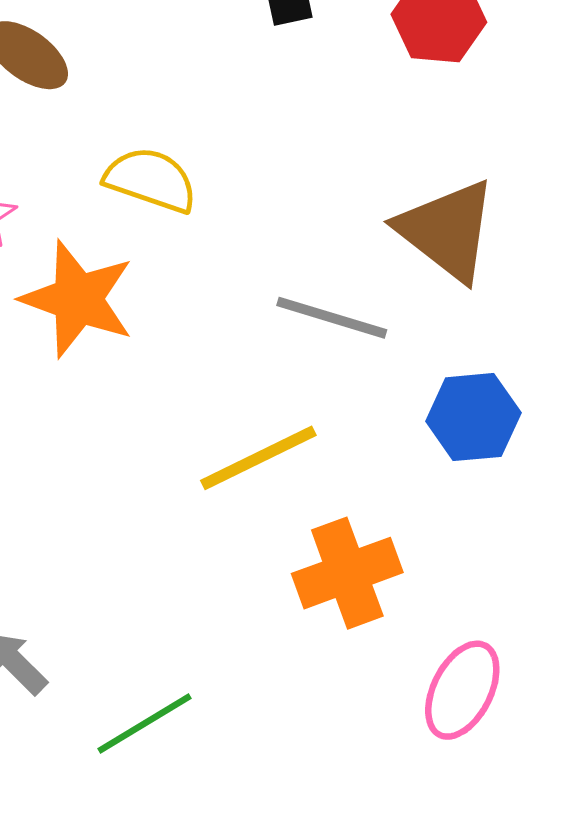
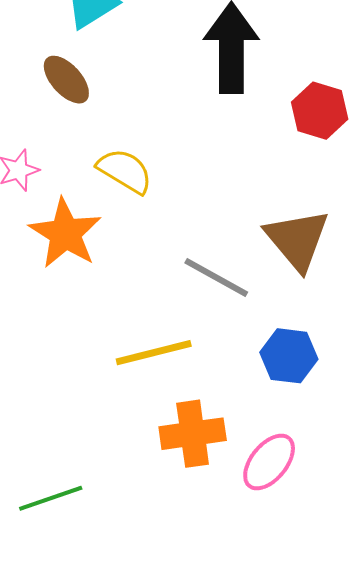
pink ellipse: (462, 690) -> (269, 462), moved

